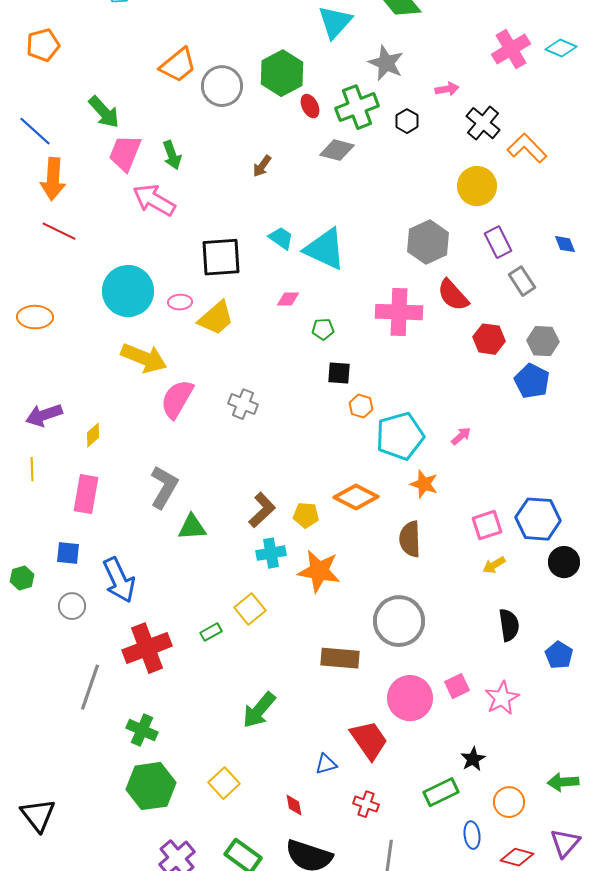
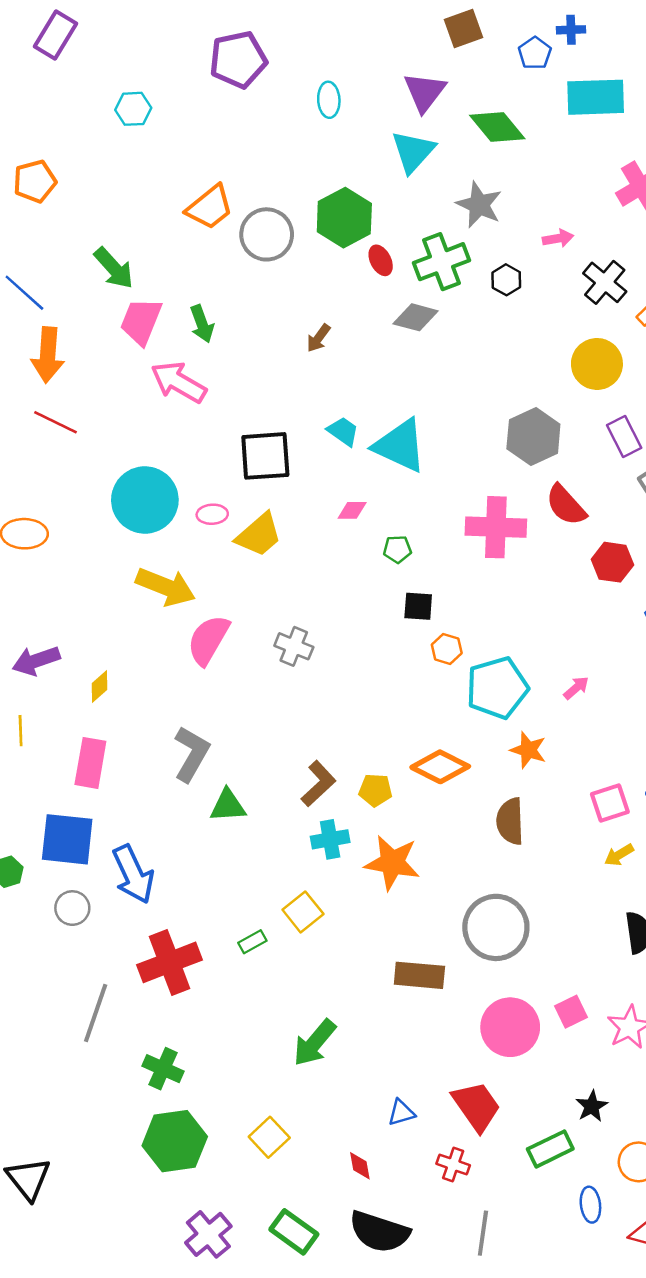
blue square: (68, 553) -> (67, 839), size x1.8
red trapezoid: (369, 740) -> (476, 1106), moved

